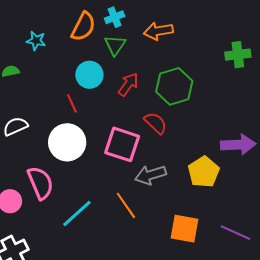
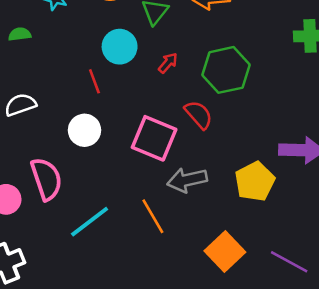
red arrow: (128, 84) -> (168, 63), size x0.7
white circle: (67, 142) -> (84, 130), size x0.7
orange square: (185, 229) -> (225, 251), turned 32

